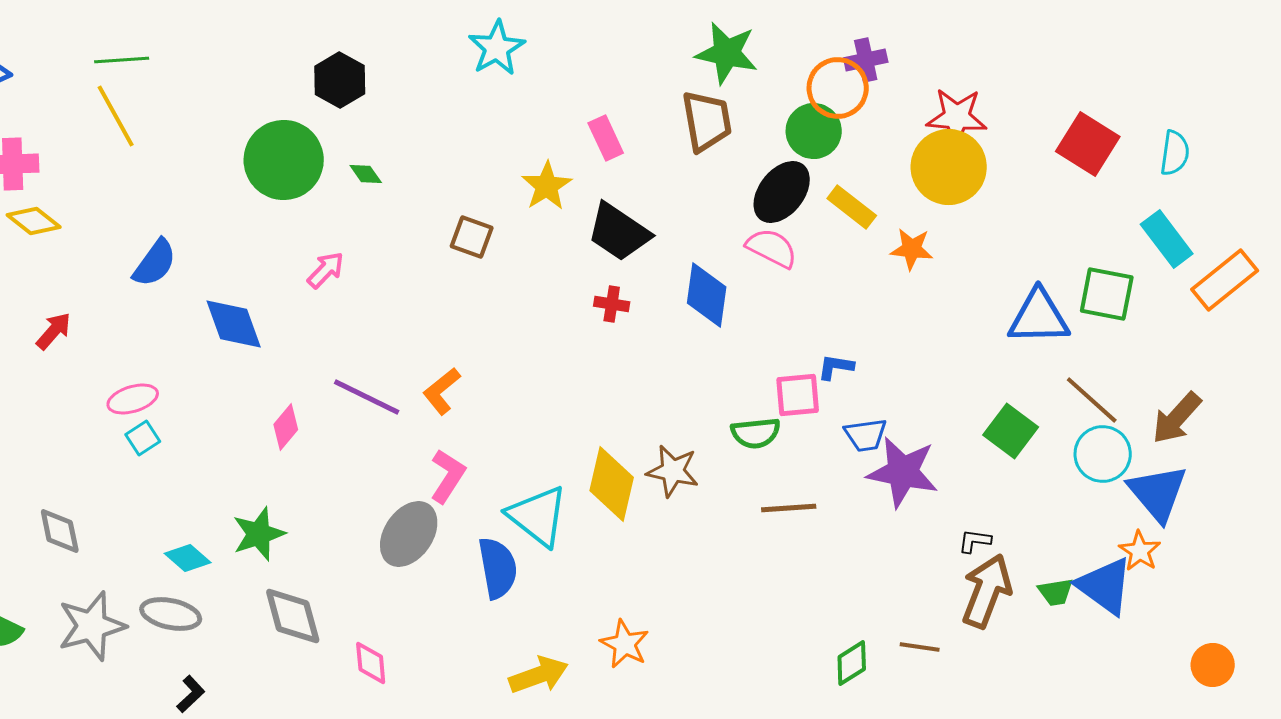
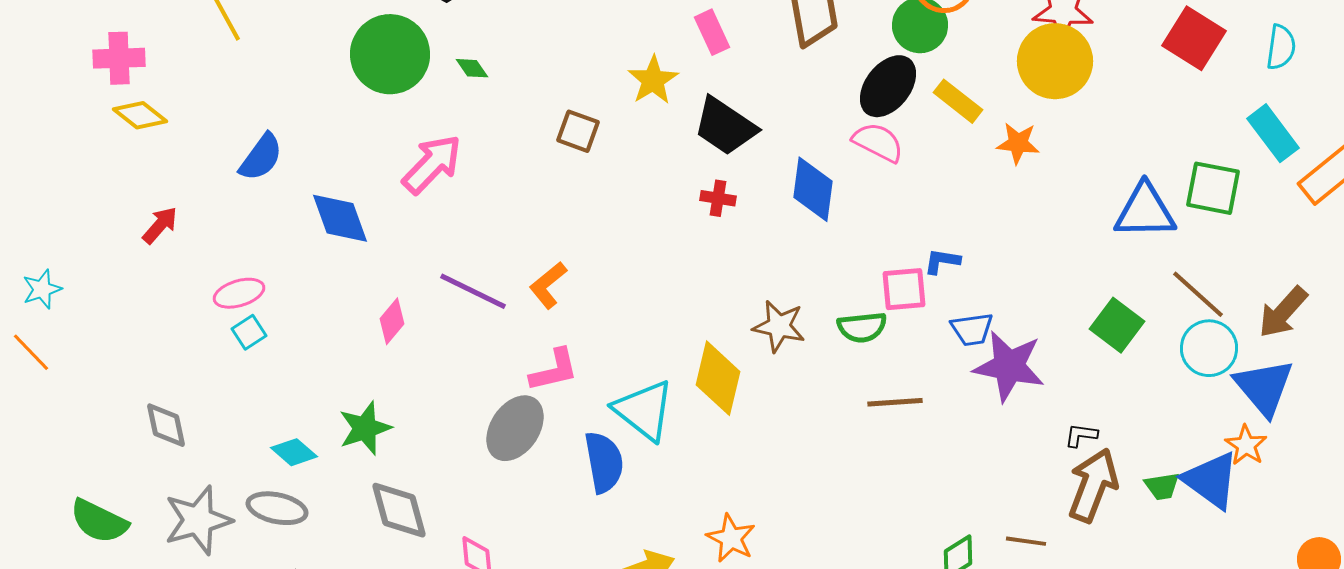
pink arrow: (326, 270) -> (432, 164), size x1.6
brown star: (673, 471) -> (779, 326), moved
pink L-shape: (448, 476) -> (554, 370), turned 44

